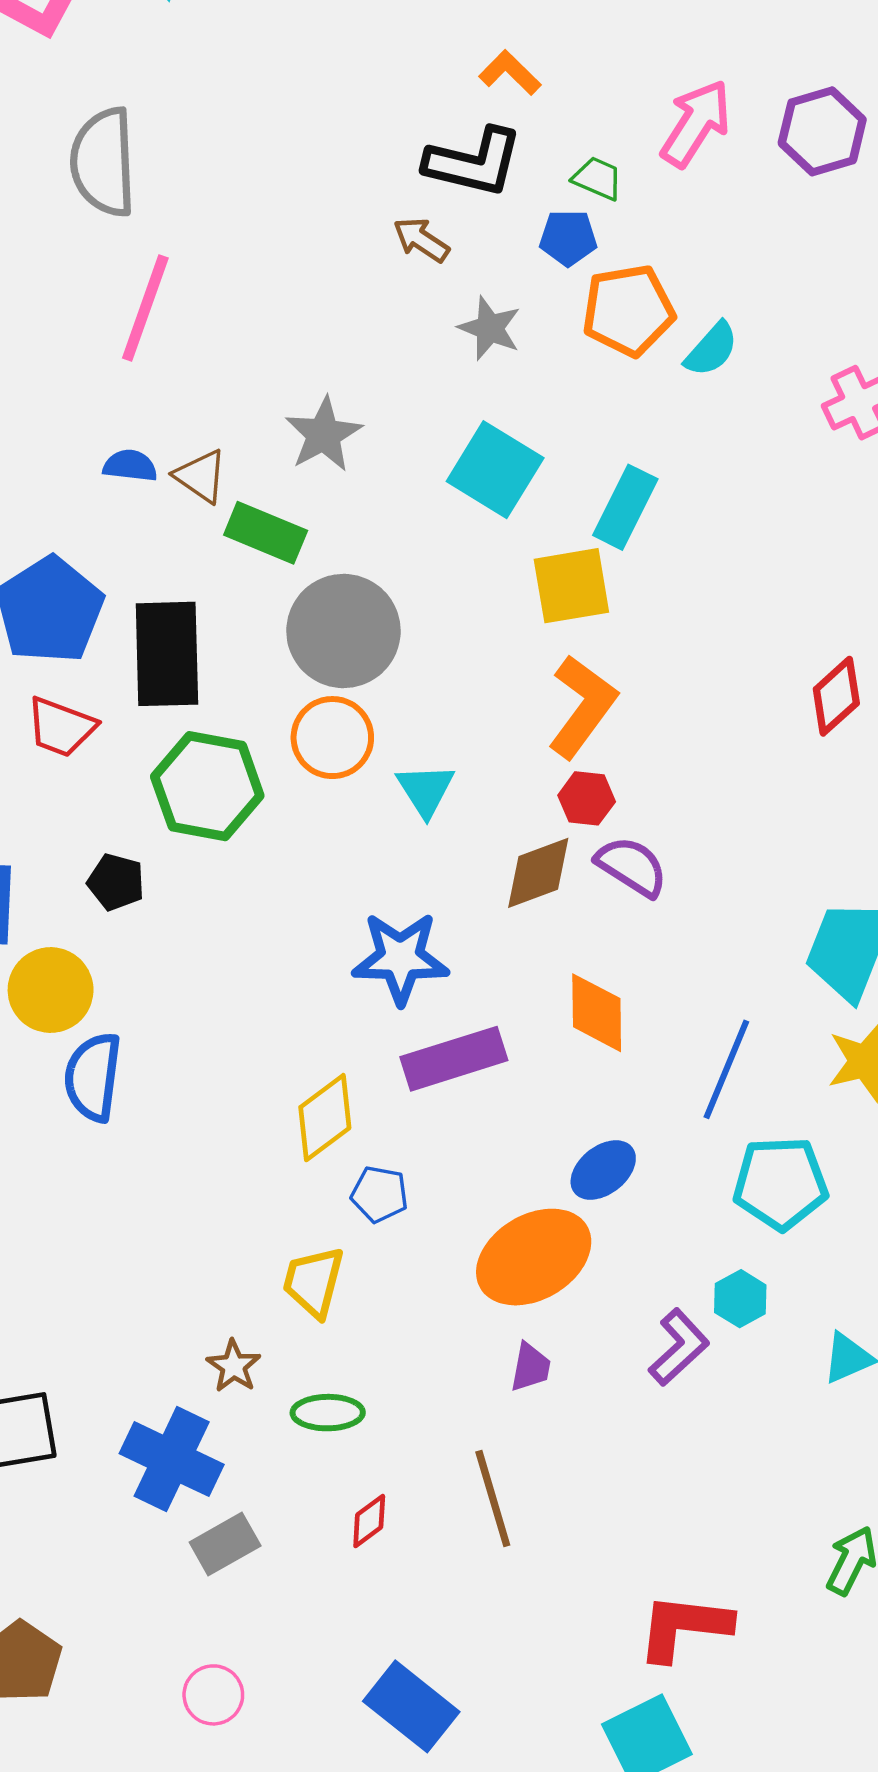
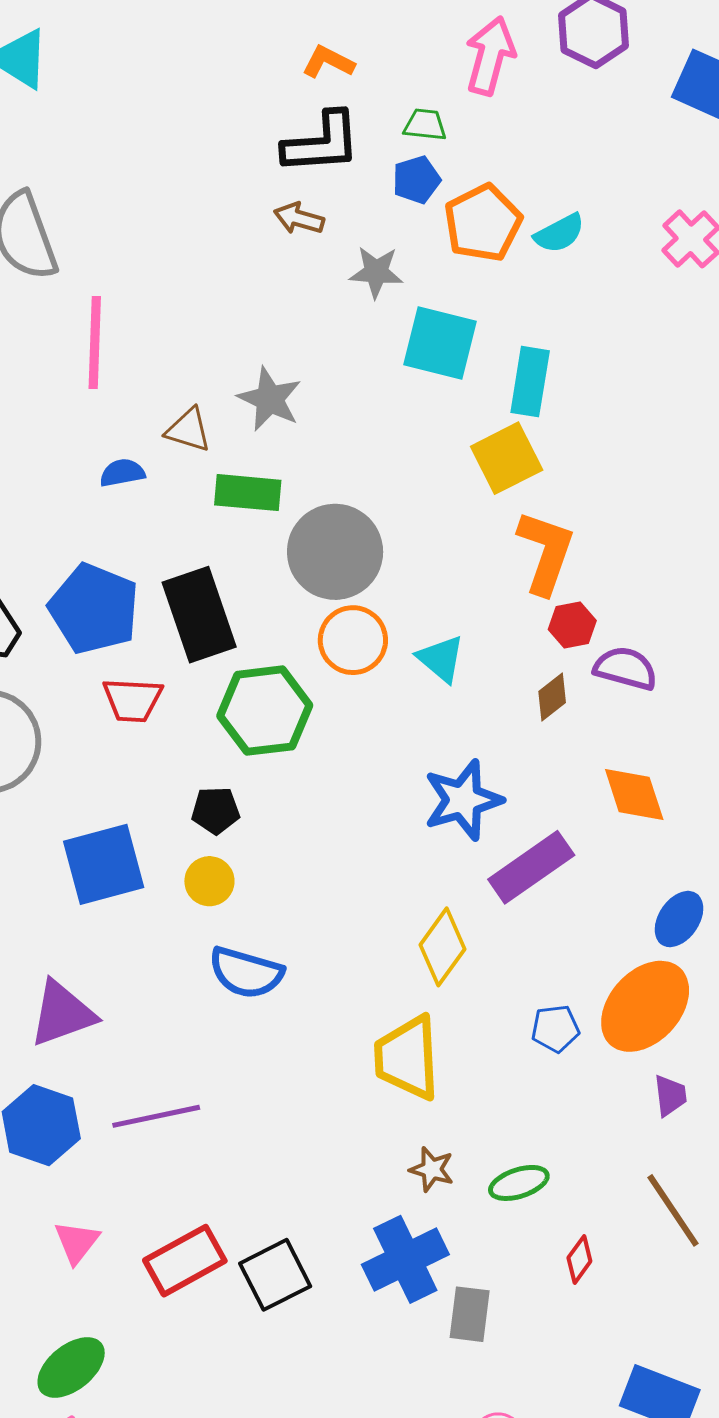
cyan semicircle: (711, 349) -> (559, 233), turned 38
cyan square: (495, 470) -> (440, 343), moved
brown triangle: (201, 476) -> (188, 430), moved
brown diamond: (538, 873) -> (552, 697), size x0.7
yellow circle: (51, 990) -> (209, 881), moved, size x0.7
blue semicircle: (93, 1077) -> (246, 973), turned -64
blue pentagon: (380, 1194) -> (555, 1028), moved
yellow trapezoid: (314, 1282) -> (407, 1058), moved, size x1.4
blue cross: (172, 1459) -> (405, 1259), turned -34
gray rectangle: (225, 1544) -> (470, 1314), turned -36

